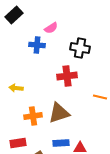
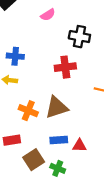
blue cross: (37, 45) -> (15, 56), moved
orange cross: (33, 116) -> (28, 111), turned 30

